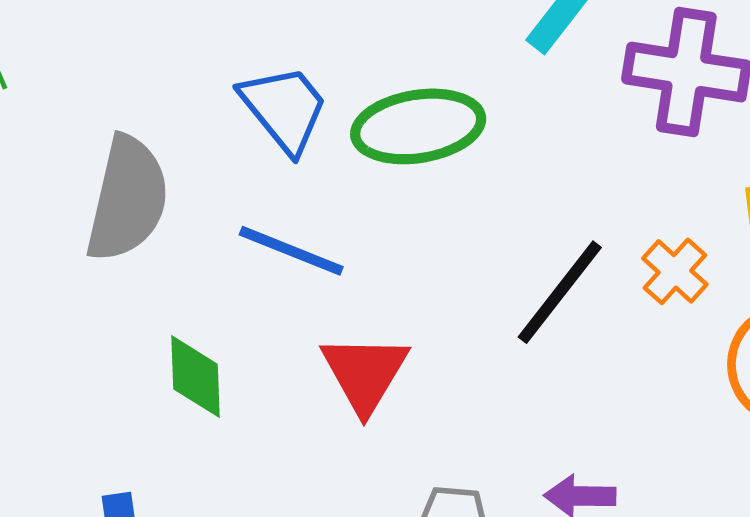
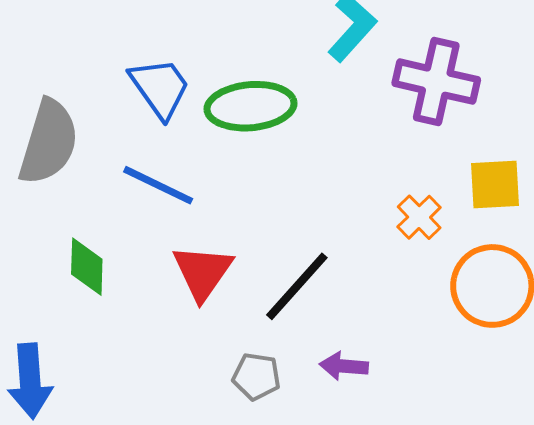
black line: (560, 292) -> (297, 286), moved

